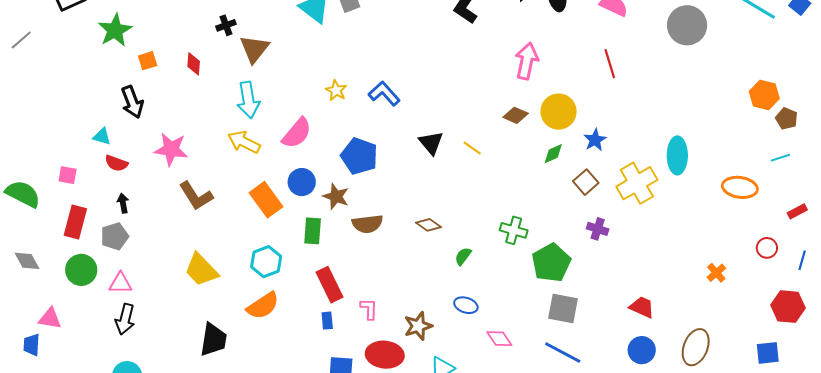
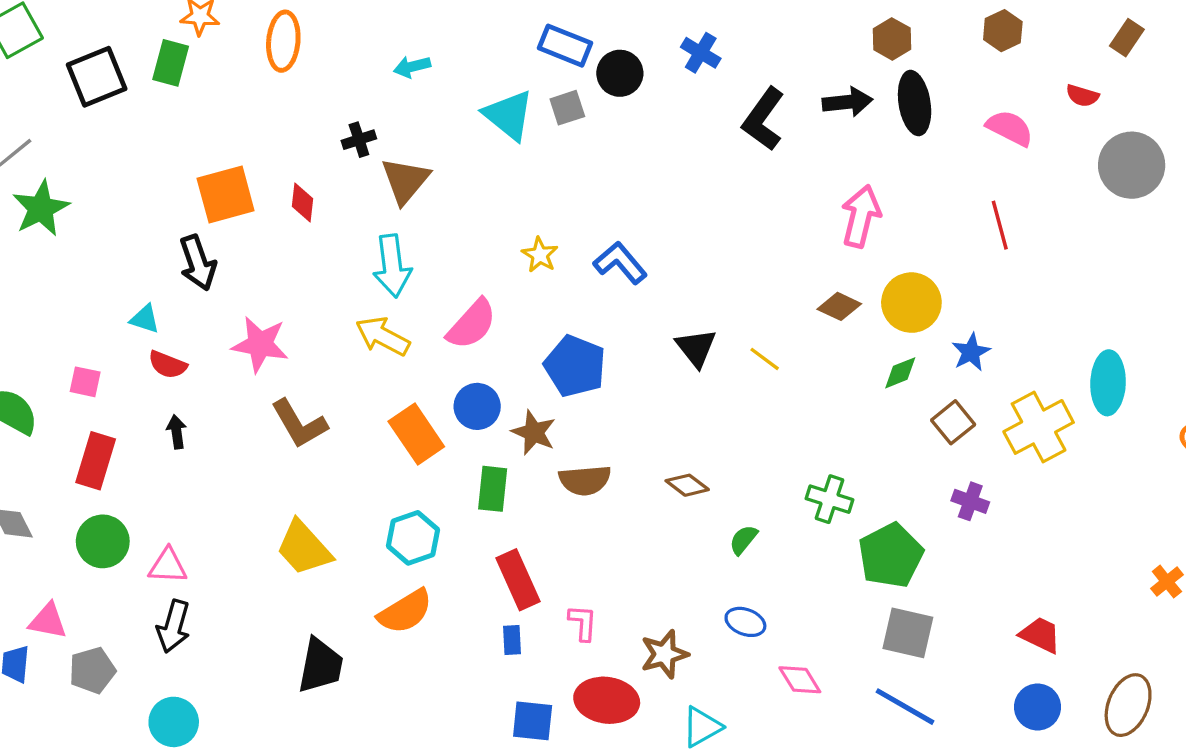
green star: (115, 30) -> (41, 208), moved
orange square: (148, 61) -> (226, 195), size x1.8
gray pentagon: (115, 236) -> (92, 670), moved

